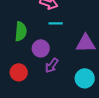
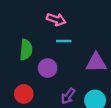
purple arrow: (52, 65) -> (68, 96), moved

